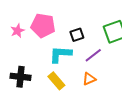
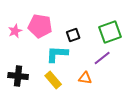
purple line: (93, 55) -> (102, 58), moved
orange triangle: (89, 79) -> (85, 78), turned 32

